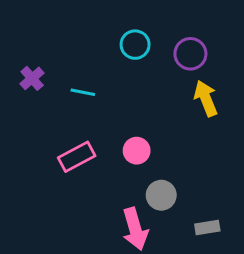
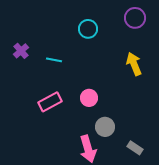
purple circle: (190, 54) -> (135, 18), moved
gray rectangle: (207, 227) -> (135, 148), turned 42

